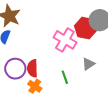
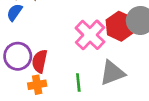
gray triangle: (88, 64) -> (112, 73), size x1.5
orange cross: (35, 86) -> (37, 85), turned 32

